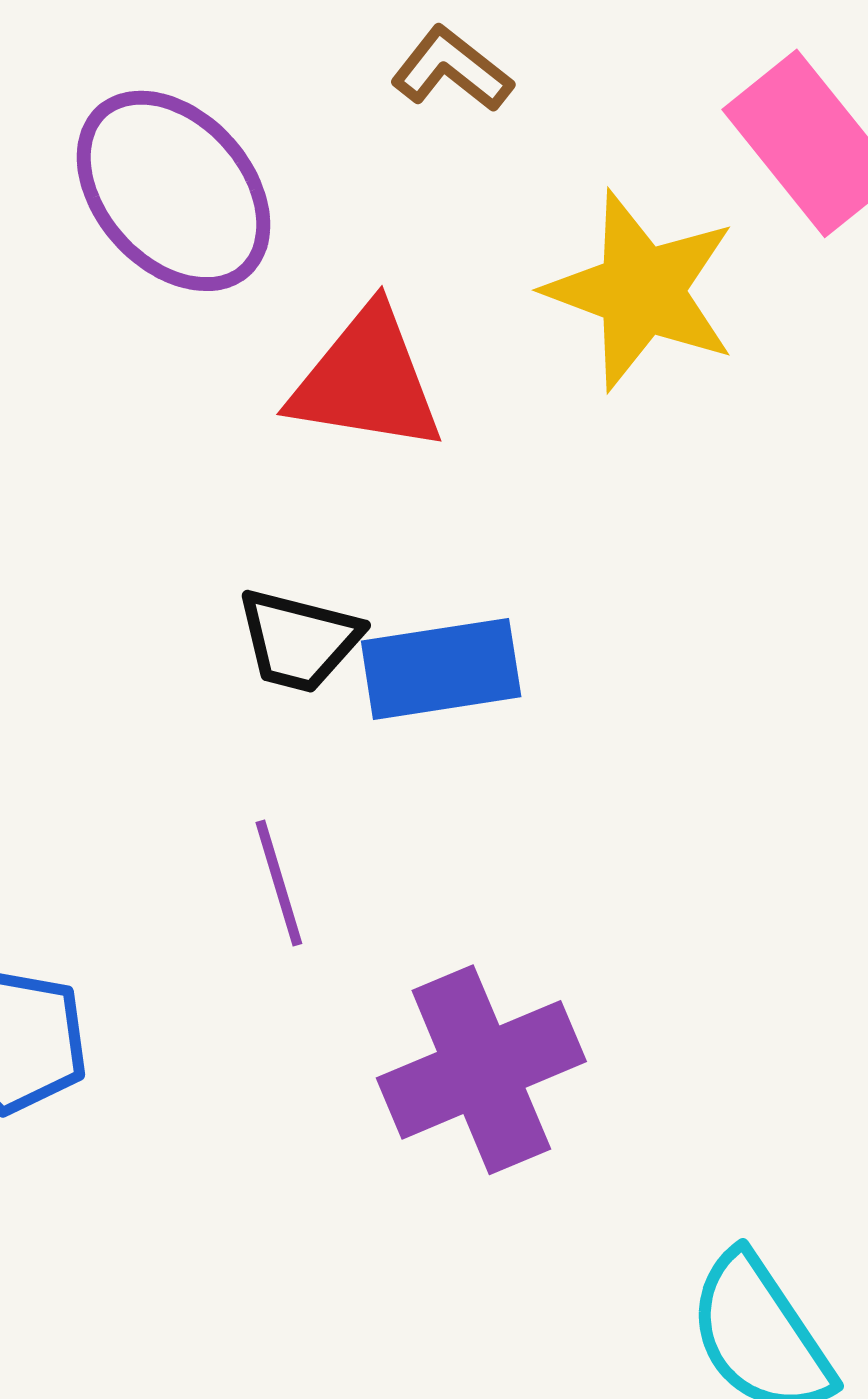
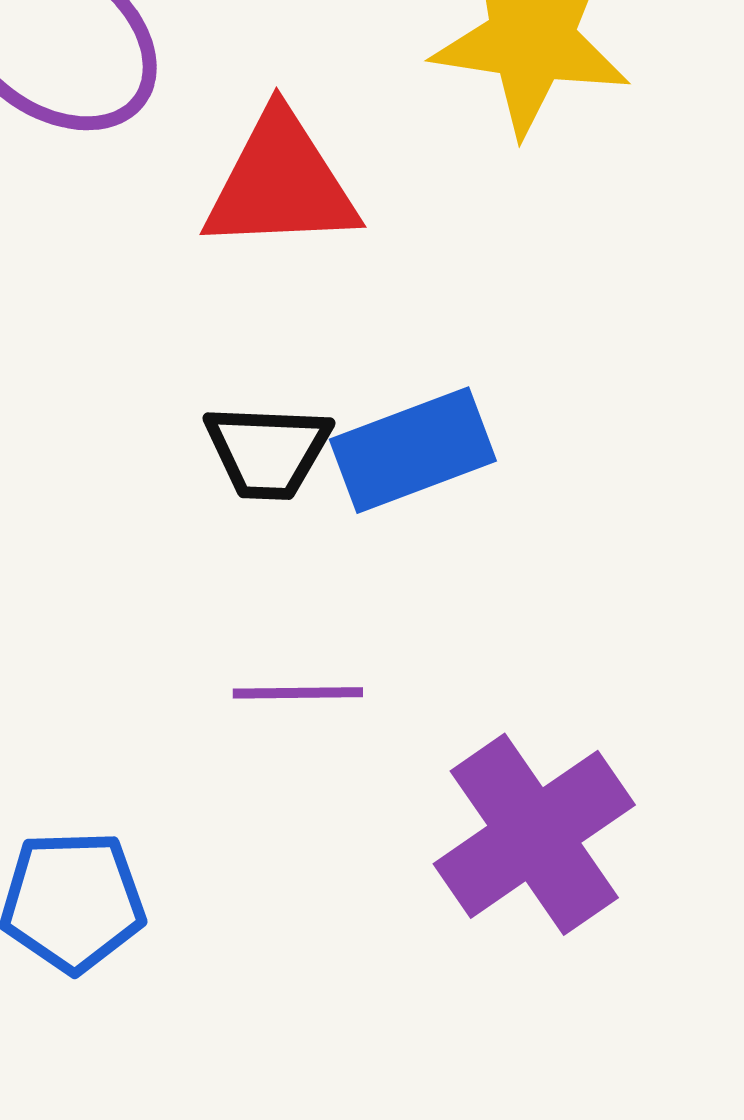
purple line: (279, 883) -> (298, 693), turned -62

